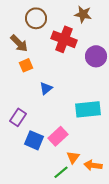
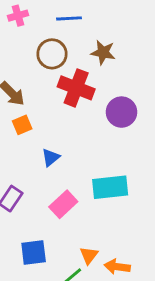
brown circle: (36, 18) -> (52, 54), moved
pink rectangle: (58, 136) -> (63, 204), moved
blue square: (34, 140) -> (34, 252), moved, turned -30

